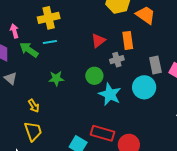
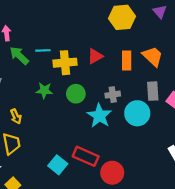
orange trapezoid: (146, 15) -> (153, 56), moved
yellow cross: (49, 18) -> (65, 63), moved
gray cross: (117, 60) -> (113, 95), moved
green circle: (94, 76) -> (76, 94), moved

